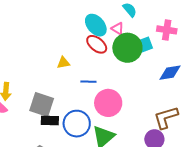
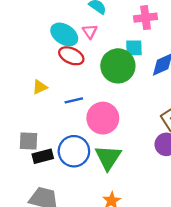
pink triangle: (118, 29) -> (90, 31), turned 40
cyan square: (145, 45) -> (134, 48), moved, turned 35
green circle: (127, 48) -> (118, 66), moved
gray square: (42, 105) -> (28, 141), size x0.7

